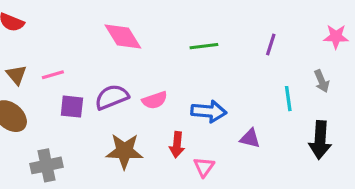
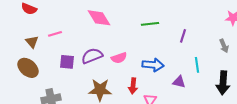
purple line: (271, 45) -> (183, 36), moved
pink line: (53, 75) -> (55, 34), moved
cyan line: (288, 99) -> (197, 65), moved

